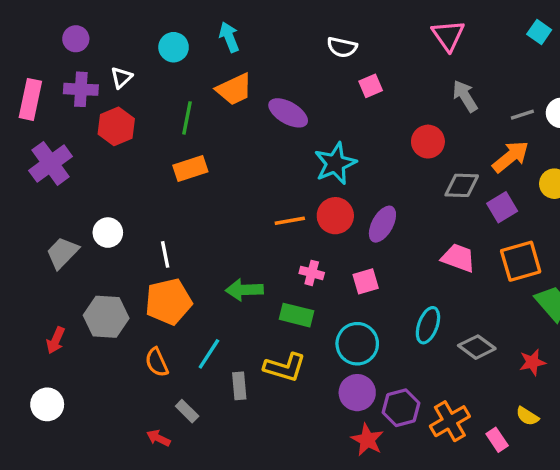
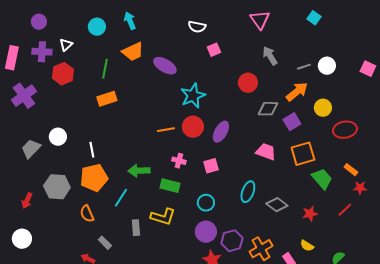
cyan circle: (357, 344) -> (206, 203), size x0.7
cyan line: (209, 354) -> (121, 198), moved

